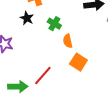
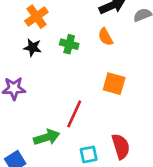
orange semicircle: (68, 41) -> (105, 37), moved

